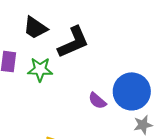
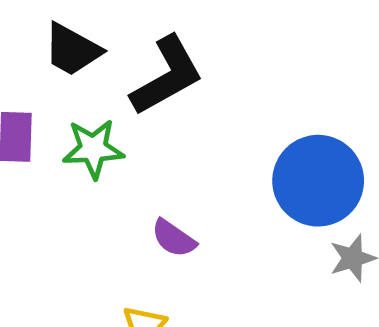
purple semicircle: (97, 101) -> (174, 238), moved

